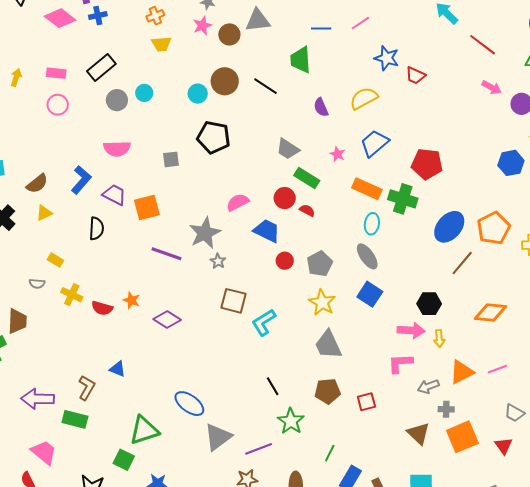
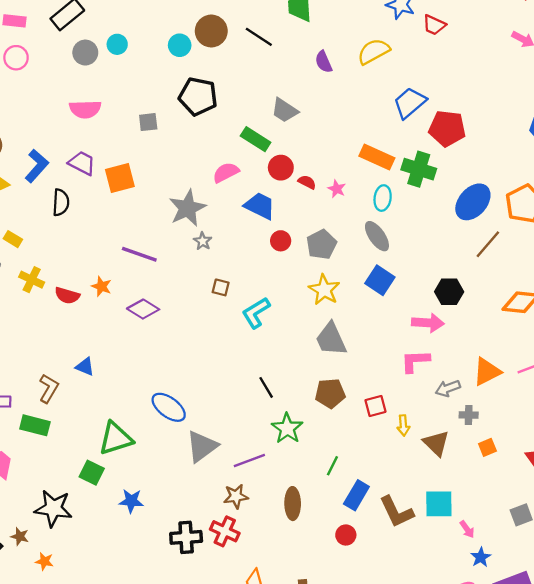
blue trapezoid: (374, 143) -> (410, 103), moved
pink star: (337, 154) -> (337, 189), moved
green rectangle: (307, 178) -> (256, 139), moved
blue L-shape: (81, 180) -> (37, 166), moved
purple line: (167, 254) -> (139, 254), moved
brown square: (233, 301) -> (221, 287), size x0.6
yellow arrow: (439, 339) -> (403, 425), moved
orange square: (462, 437) -> (487, 447), size x0.5

